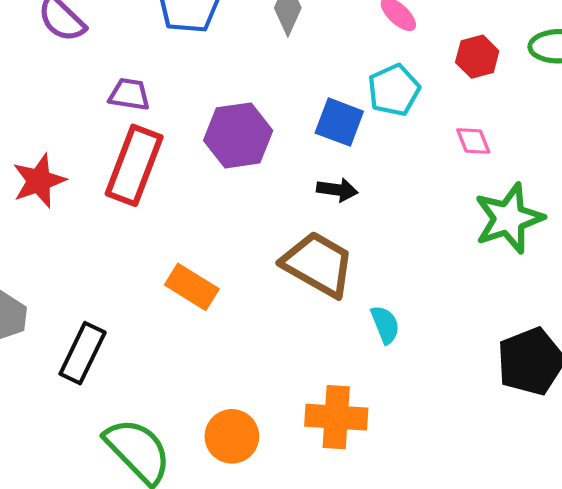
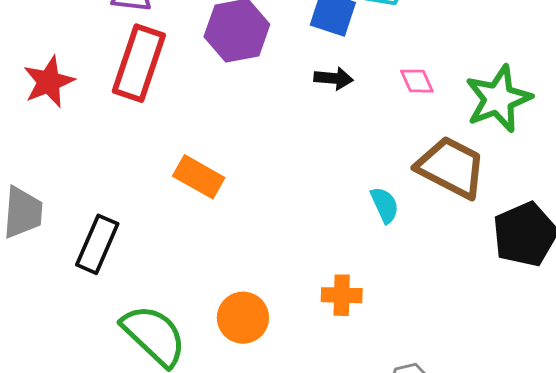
pink diamond: (473, 141) -> (417, 81), moved
brown trapezoid: (318, 264) -> (451, 167), moved
orange cross: (336, 417) -> (342, 295), size x0.7

